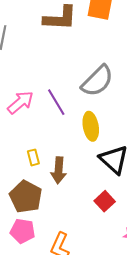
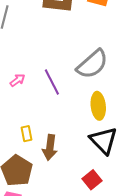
pink arrow: (20, 102) -> (18, 80), size x0.6
yellow ellipse: (91, 126) -> (98, 106), moved

